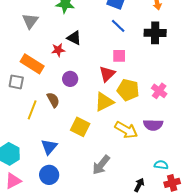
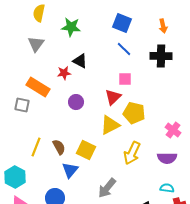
pink cross: (159, 91) -> (173, 130), moved
brown semicircle: (53, 100) -> (59, 147), moved
yellow line: (32, 110) -> (36, 147), moved
purple semicircle: (153, 125) -> (167, 158), moved
yellow arrow: (126, 130) -> (132, 153), turned 85
blue triangle: (49, 147) -> (70, 170), moved

